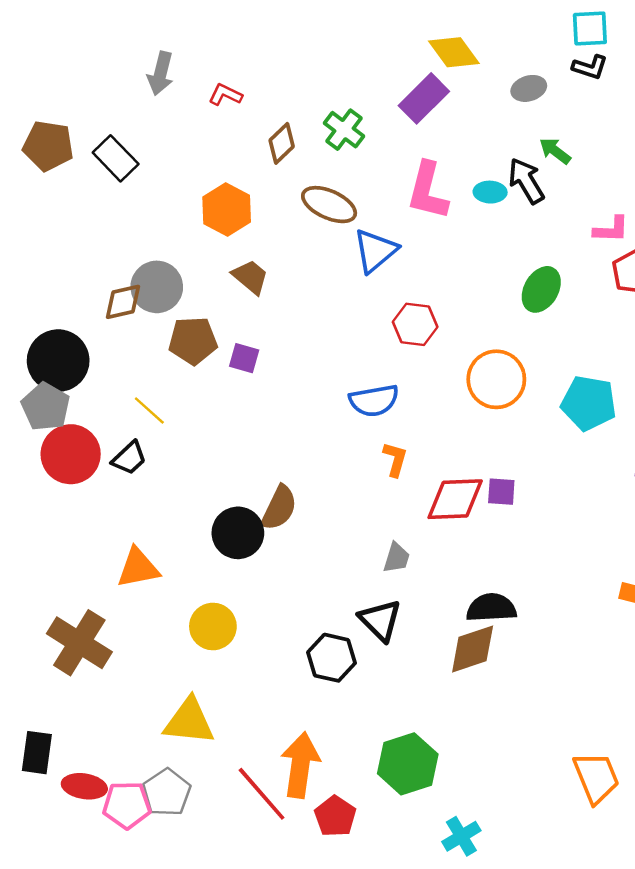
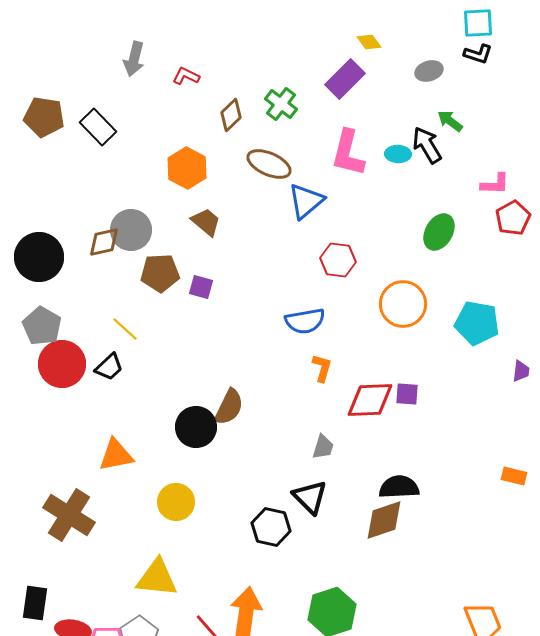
yellow diamond: (454, 52) -> (369, 42), size x0.6
black circle: (58, 361) -> (39, 257), moved

